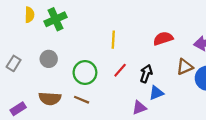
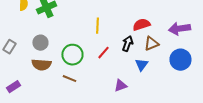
brown triangle: (185, 67) -> (151, 44), moved
black arrow: (146, 74) -> (127, 44), moved
blue triangle: (156, 93) -> (141, 65), moved, turned -32
brown semicircle: (50, 99) -> (41, 65), moved

